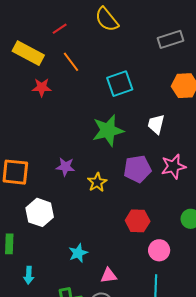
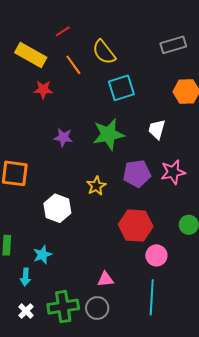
yellow semicircle: (107, 19) -> (104, 52), moved
purple star: (65, 167) -> (63, 137), moved
white hexagon: (40, 212) -> (57, 208), moved
red hexagon: (138, 221) -> (136, 226), size x1.4
cyan star: (78, 253) -> (42, 255), moved

